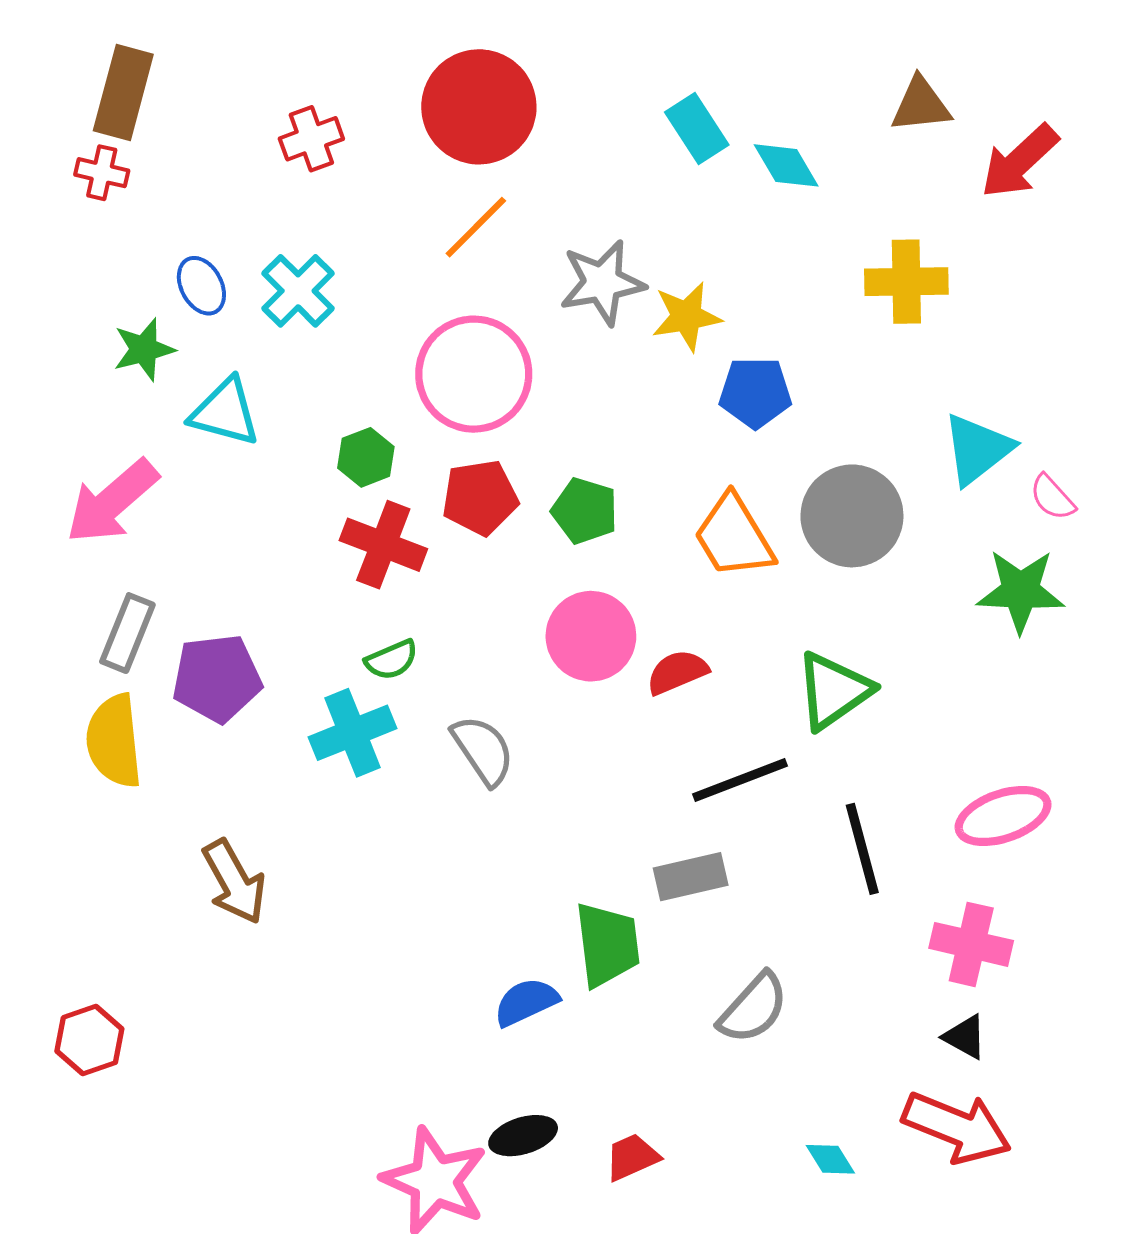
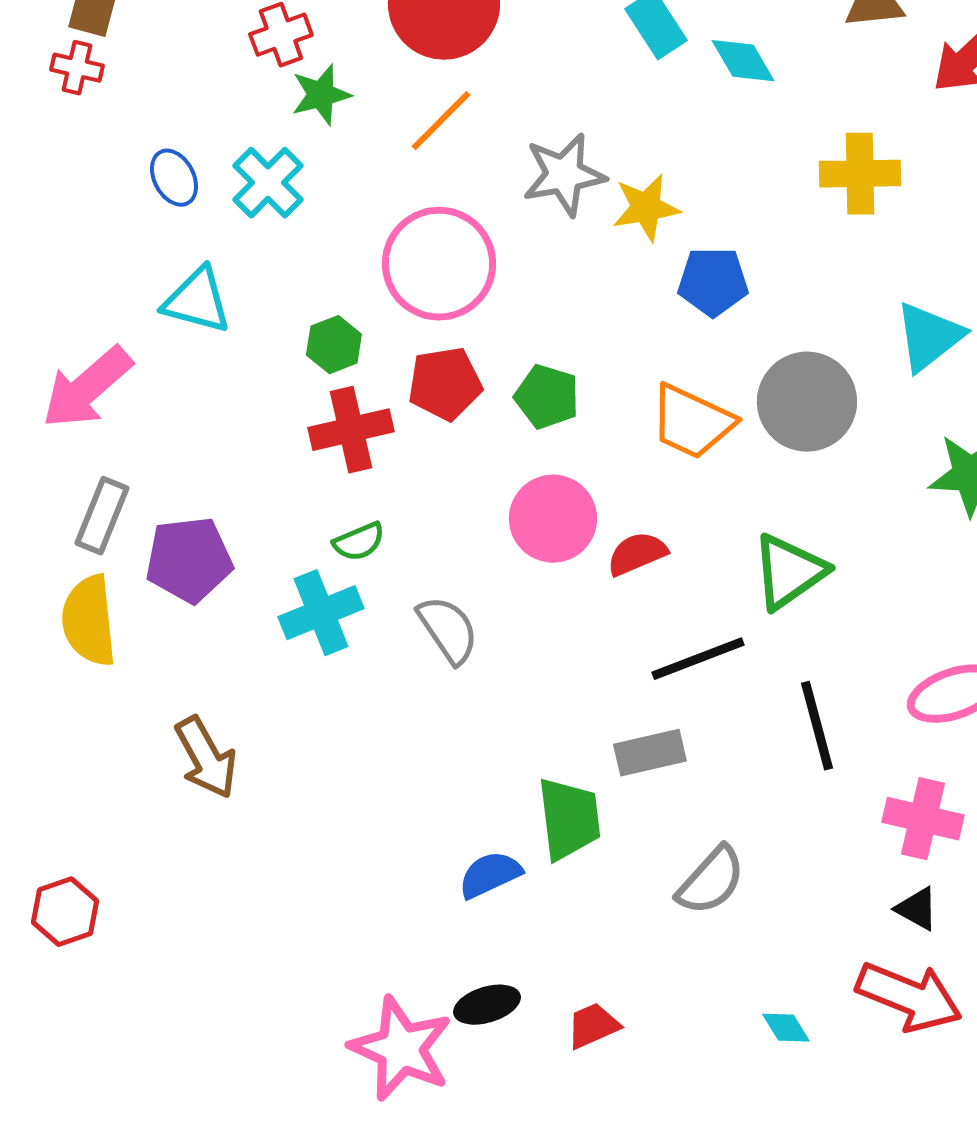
green star: (144, 349) -> (321, 95), moved
orange trapezoid: (734, 536) -> (692, 422), turned -34
red cross: (383, 545) -> (351, 430), turned -34

